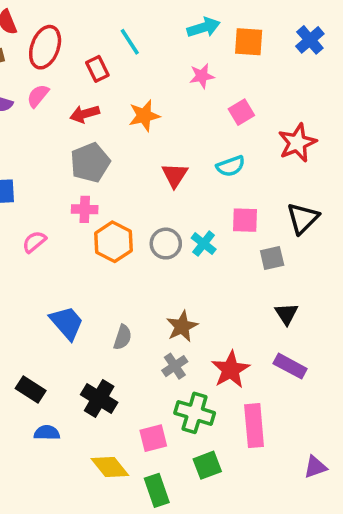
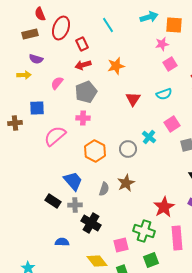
red rectangle: (97, 69) -> (82, 44), moved
pink star: (202, 76) -> (162, 44), moved
pink semicircle: (38, 96) -> (57, 83), moved
pink square: (245, 220) -> (172, 124), turned -35
pink semicircle: (34, 242) -> (55, 136), size x1.6
orange hexagon: (114, 242) -> (95, 151), moved
gray circle: (166, 244) -> (128, 149), moved
brown star: (182, 326) -> (126, 183), moved
gray cross: (175, 366) -> (75, 205), moved, turned 32
black rectangle: (31, 389) -> (53, 201), moved

